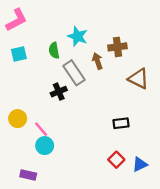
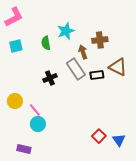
cyan star: (78, 36) -> (66, 31), turned 30
gray rectangle: (74, 73) -> (76, 69), moved
black rectangle: (121, 123) -> (97, 75), moved
blue triangle: (140, 164) -> (119, 140), turned -40

